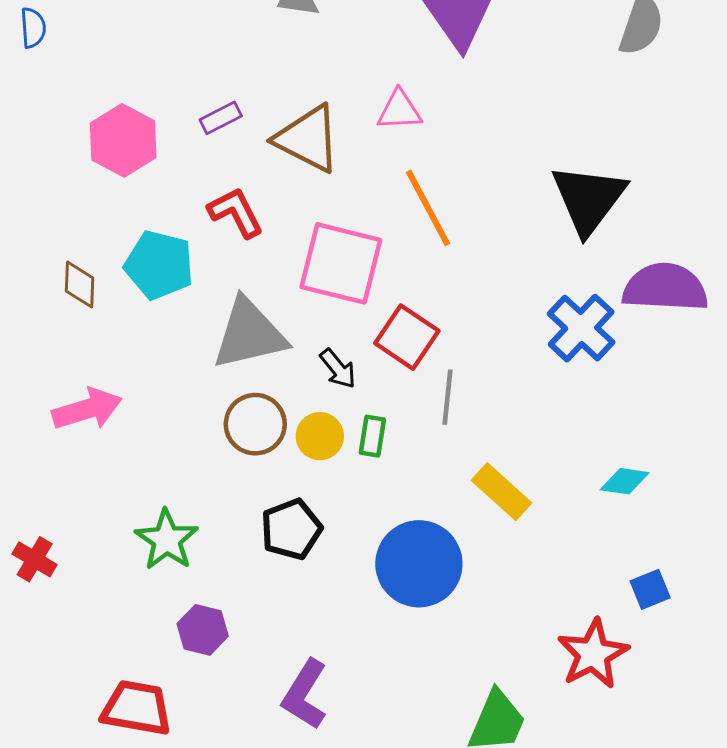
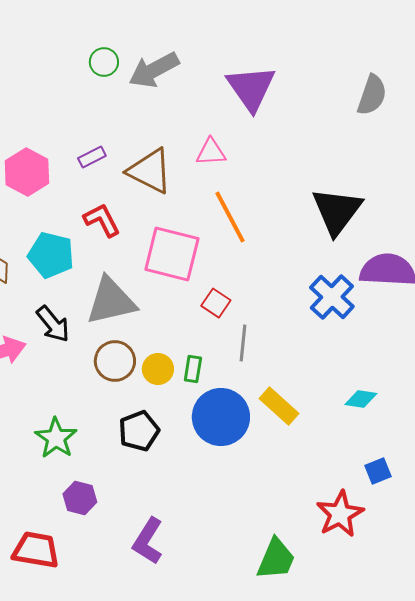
red square: (407, 337) -> (216, 303), size x0.7
black arrow: (338, 369) -> (53, 324), moved, size x1.4
blue circle: (419, 564) -> (221, 417), moved

